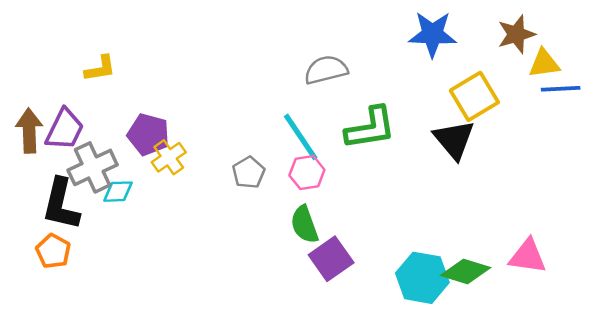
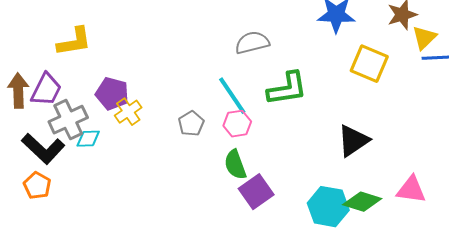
yellow triangle: (544, 63) -> (424, 38), turned -36
yellow L-shape: (100, 68) -> (74, 42), size x1.4
yellow square: (474, 96) -> (369, 64), turned -36
black triangle: (454, 140) -> (353, 141), moved, turned 36
black L-shape: (61, 204) -> (43, 149), turned -60

